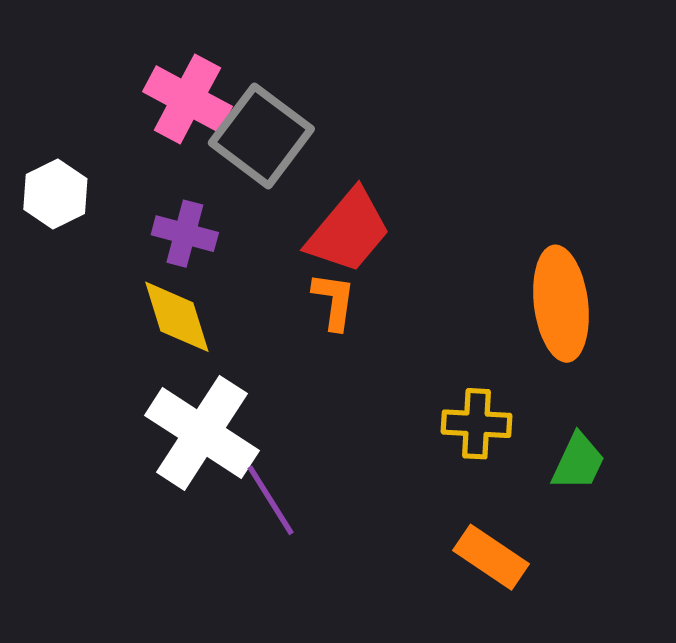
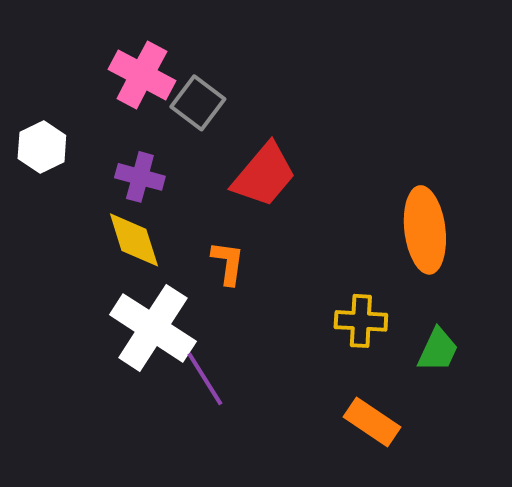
gray square: (261, 136) -> (198, 103), size x0.7
orange L-shape: (334, 301) -> (228, 263), moved

